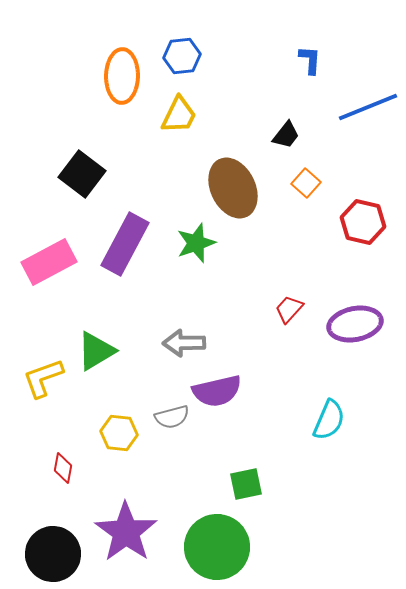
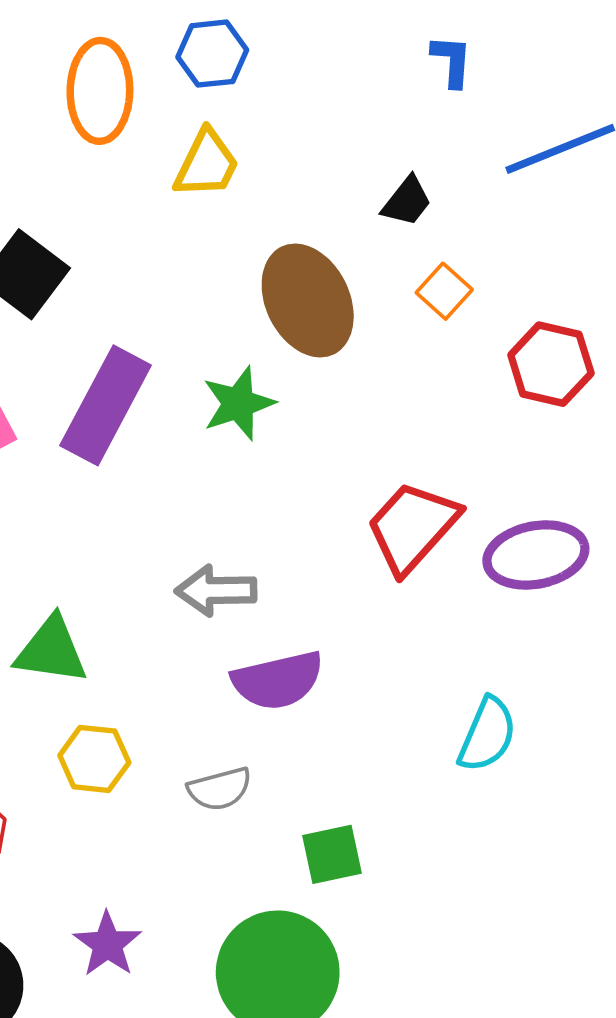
red trapezoid: (289, 309) -> (412, 527), size x1.8
green triangle: (96, 351) -> (51, 650), moved, turned 39
gray semicircle: (172, 417) -> (220, 789), moved
purple star: (126, 532) -> (107, 944), size x0.6

